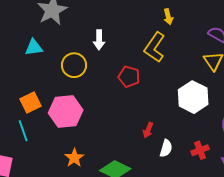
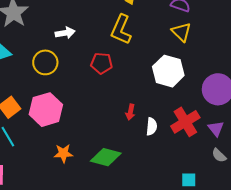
white arrow: (99, 40) -> (65, 33), turned -90
red cross: (200, 150) -> (185, 122), size x1.6
orange star: (74, 158) -> (63, 153), turned -30

